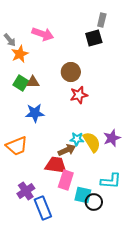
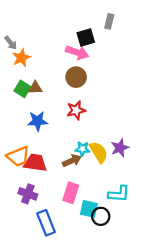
pink arrow: (43, 34) -> (77, 52), moved
black square: (94, 38) -> (86, 37), moved
red star: (79, 95) -> (76, 110), moved
red trapezoid: (56, 165) -> (35, 163), moved
purple cross: (26, 191) -> (28, 194), moved, turned -36

